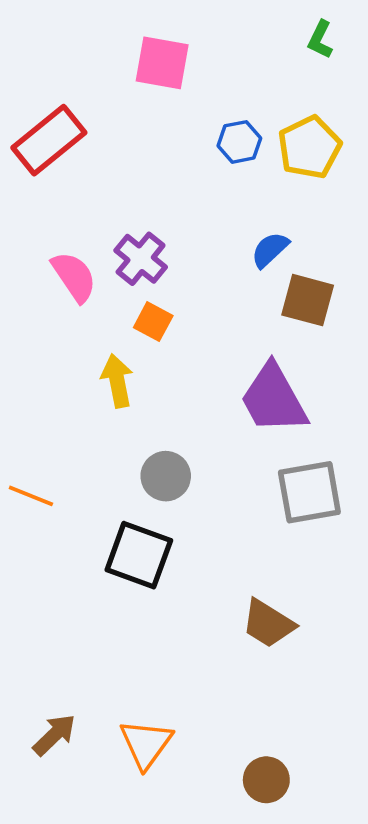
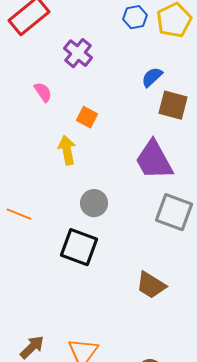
purple cross: (141, 259) -> (78, 53), moved
pink semicircle: (74, 277) -> (43, 92), size x0.7
gray square: (309, 492) -> (174, 212), turned 30

